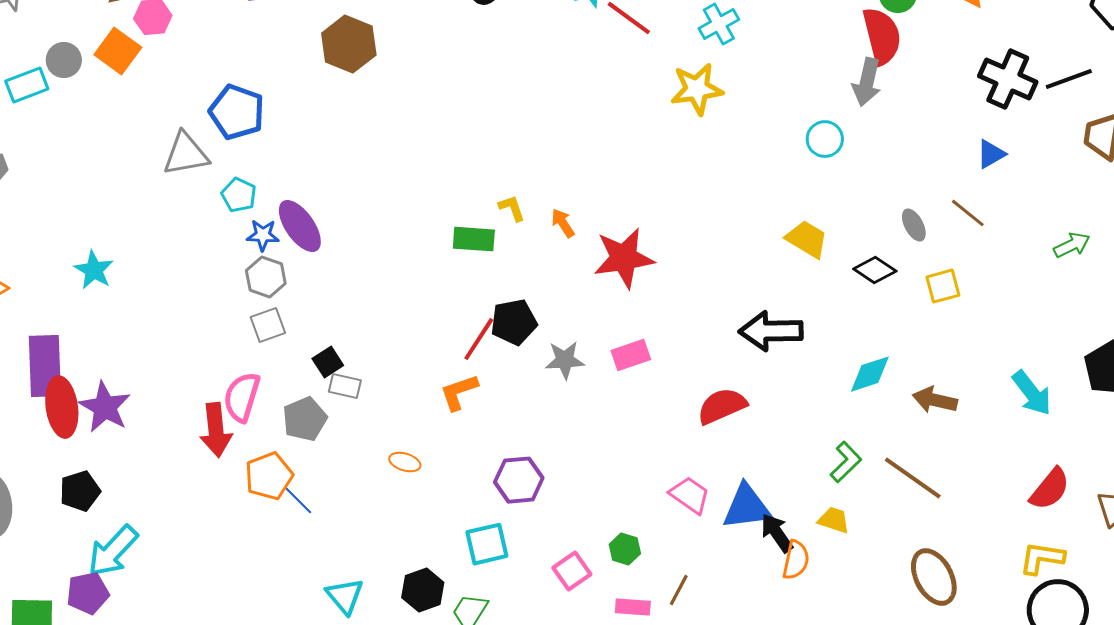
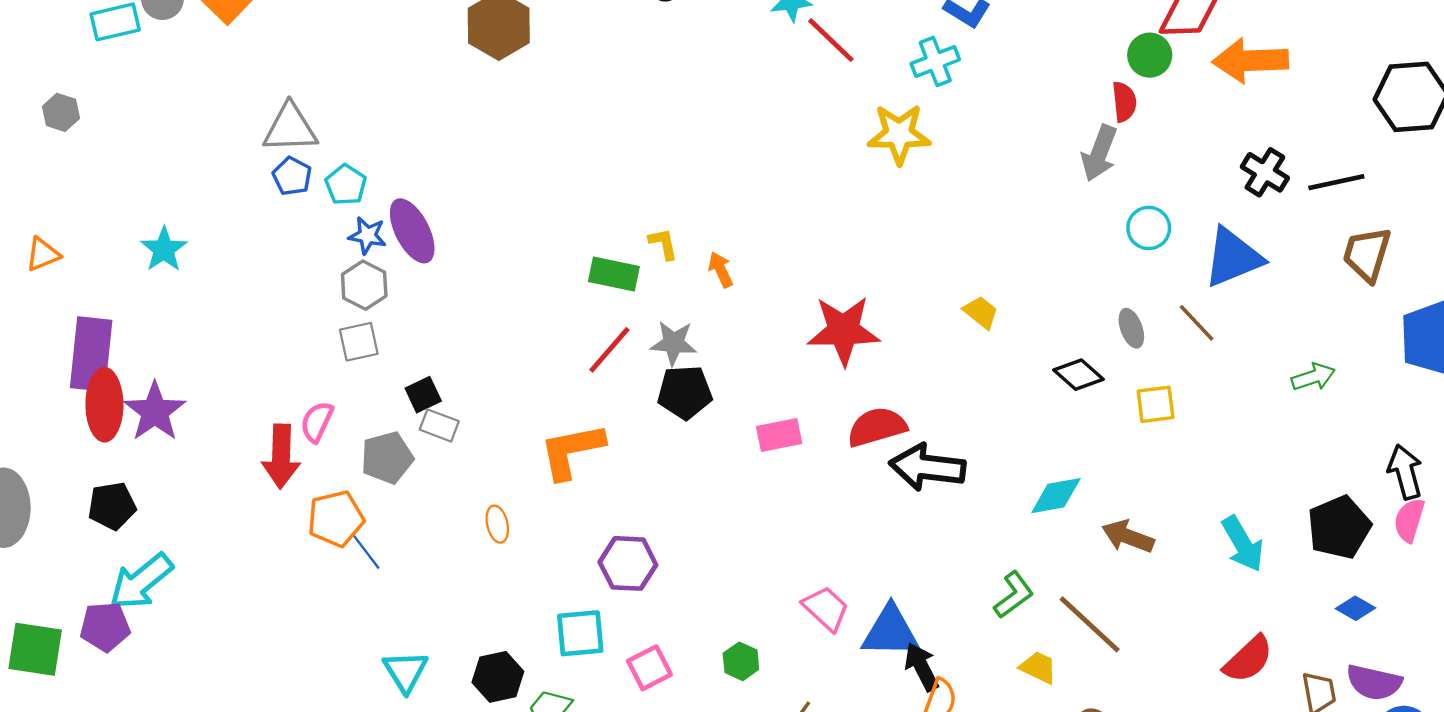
red semicircle: (882, 36) -> (1124, 102), size x0.6
black cross: (1008, 79) -> (1265, 172), size x0.7
blue pentagon: (237, 112) -> (292, 176), moved, size x0.6
cyan circle: (825, 139) -> (1149, 228), moved
blue triangle: (991, 154) -> (1233, 257), size x1.8
yellow trapezoid: (807, 239) -> (981, 312), moved, size x0.7
red star: (624, 258) -> (844, 331), moved
black pentagon: (514, 322) -> (685, 392), moved
black arrow: (771, 331) -> (927, 467), moved
red line: (479, 339) -> (609, 350), moved
gray star: (565, 360) -> (674, 343), moved
orange L-shape: (459, 392) -> (572, 451), size x1.4
pink semicircle: (242, 397) -> (317, 422), size x0.7
red semicircle: (722, 406) -> (877, 427), moved
orange ellipse: (405, 462) -> (497, 524), turned 52
yellow trapezoid: (834, 520) -> (1038, 667), moved
pink square: (572, 571) -> (649, 668), moved

